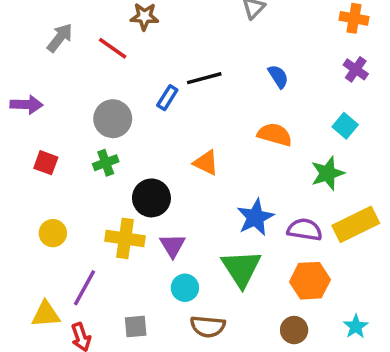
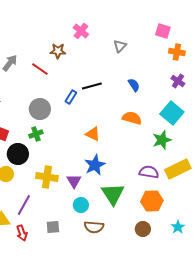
cyan square: (345, 126) -> (172, 113), size x1.6
black circle: (151, 198) -> (18, 154), moved
blue star: (255, 217) -> (95, 165), moved

